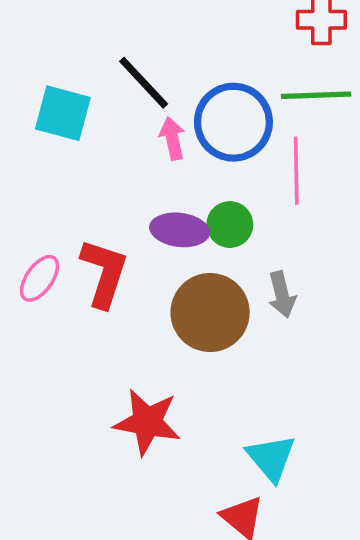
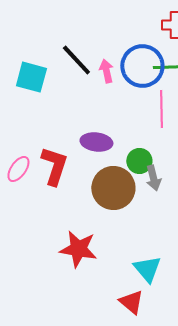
blue circle: (233, 122) -> (142, 66), moved
pink arrow: (172, 138) -> (106, 71), moved
green circle: (230, 225) -> (139, 161), moved

